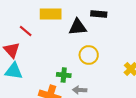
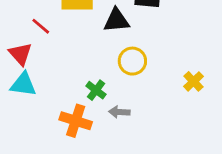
green cross: (64, 75) -> (96, 90), turned 32

